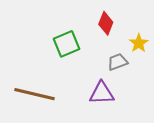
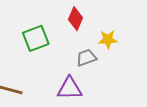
yellow star: (139, 43) -> (108, 39), turned 30

